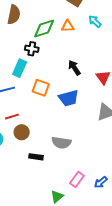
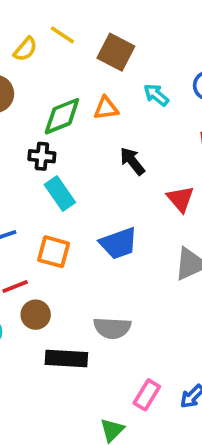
cyan rectangle: (20, 68) -> (60, 194), moved, turned -54
black arrow: (74, 68) -> (132, 161), moved
orange square: (41, 88) -> (54, 252), moved
black rectangle: (36, 157) -> (66, 359), size x1.5

